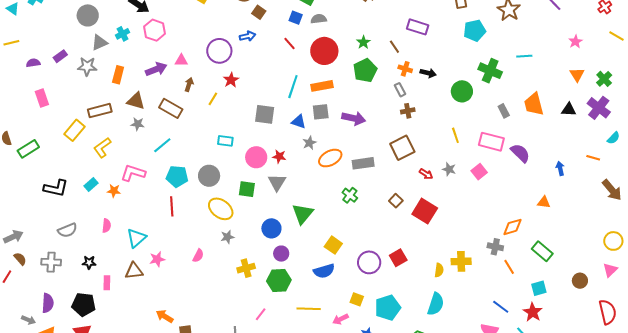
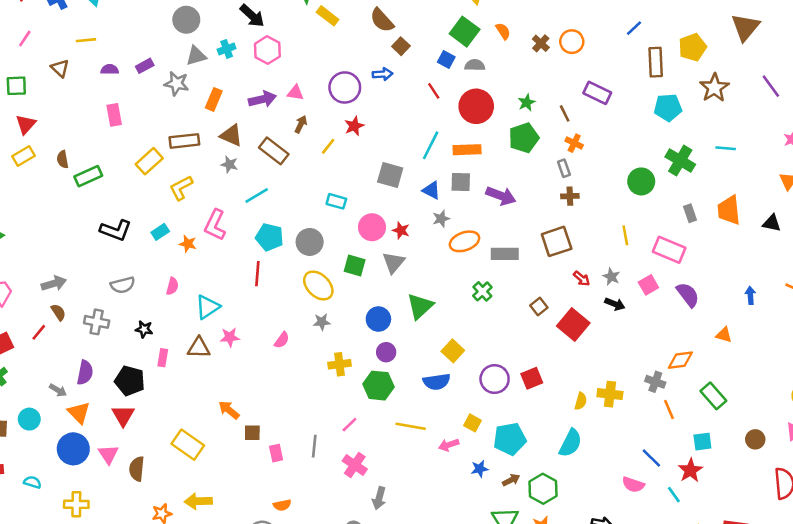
black arrow: (428, 73) -> (615, 304), moved
purple semicircle: (520, 153) -> (688, 295), moved
pink L-shape: (133, 173) -> (215, 225), turned -90

